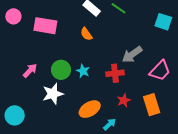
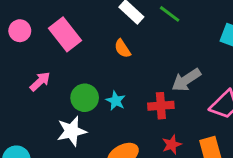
pink circle: (13, 16) -> (20, 31), moved
pink rectangle: (45, 26) -> (65, 34), turned 40
pink arrow: (30, 71) -> (40, 81), moved

